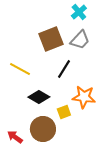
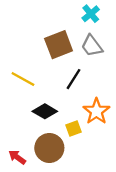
gray trapezoid: (80, 40) -> (92, 46), turned 100
orange star: (84, 97) -> (96, 111), turned 30

